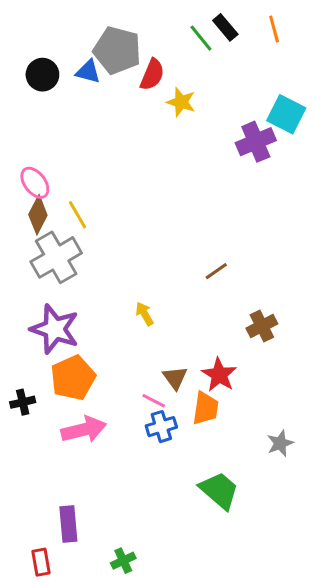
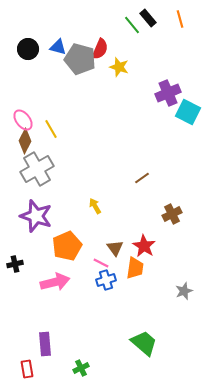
gray pentagon: (117, 50) -> (80, 59), moved
cyan square: (286, 114) -> (188, 112), moved
yellow line: (78, 215) -> (51, 129), moved
orange pentagon: (73, 378) -> (67, 246), moved
green trapezoid: (219, 491) -> (144, 343), moved

